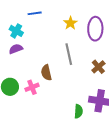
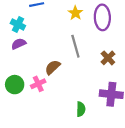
brown semicircle: (46, 73) -> (53, 67), turned 63
green semicircle: (78, 111) -> (81, 109), moved

